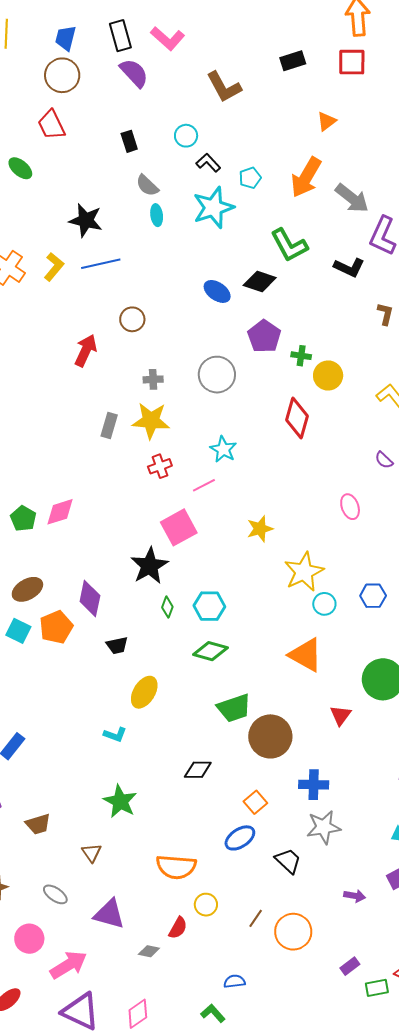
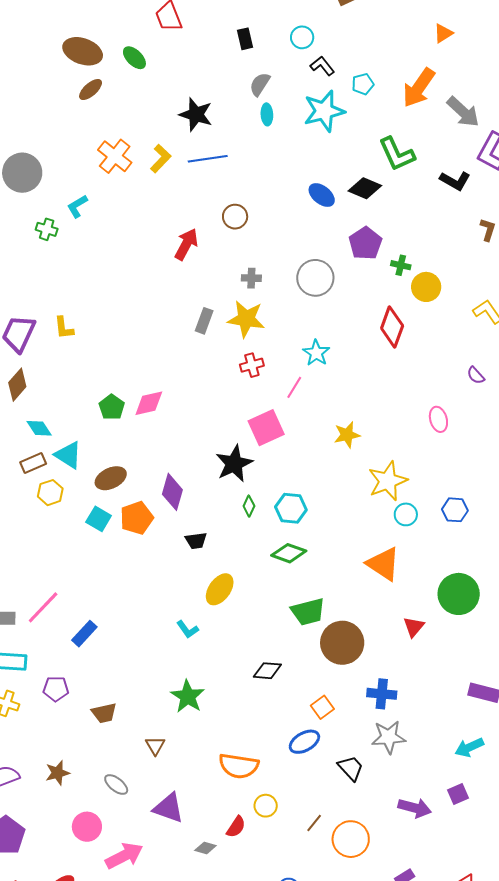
gray semicircle: (147, 186) -> (260, 84), turned 75
pink line: (204, 485) -> (294, 387), turned -35
cyan L-shape: (115, 735) -> (188, 629), turned 30
purple arrow: (355, 896) -> (415, 808), size x1.5

